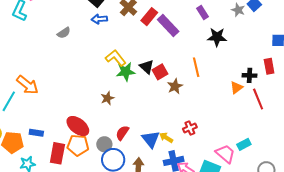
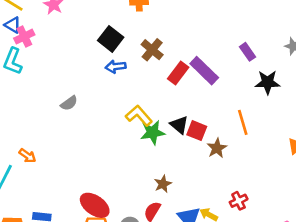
red rectangle: (149, 17) -> (178, 73), moved
gray semicircle: (64, 33) -> (69, 103), moved
red square: (160, 72) -> (197, 131), turned -35
orange arrow: (27, 85) -> (27, 156), size x0.6
brown star: (107, 98) -> (163, 184), moved

